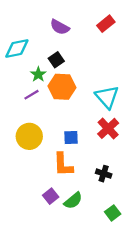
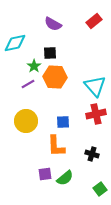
black square: (56, 60) -> (50, 53), turned 32
red cross: (108, 128) -> (96, 114), turned 30
purple square: (51, 196) -> (45, 174), turned 32

